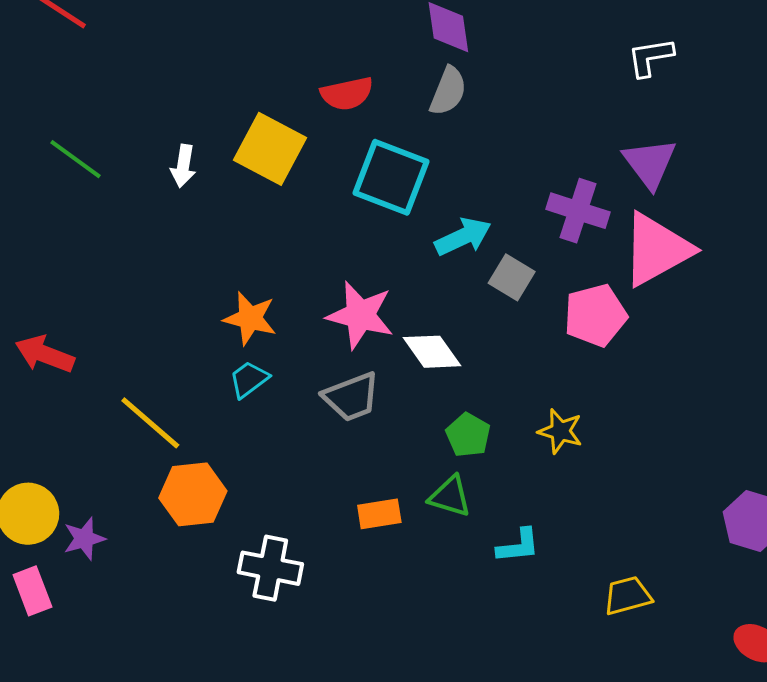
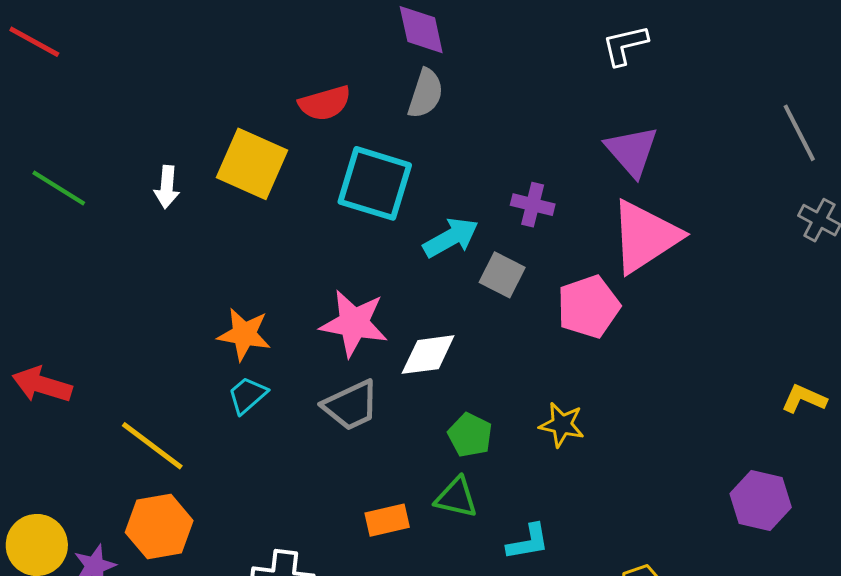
purple cross: (578, 211) -> (533, 205), moved, size x0.7
white diamond: (432, 352) -> (428, 355), turned -58
orange hexagon: (193, 494) -> (159, 527), moved

